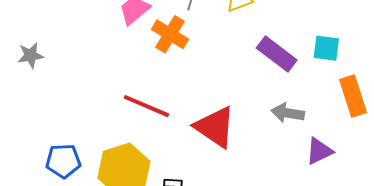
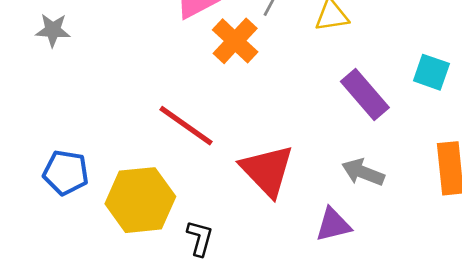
cyan square: (326, 48) -> (431, 72), moved
purple triangle: (319, 151) -> (333, 225), moved

